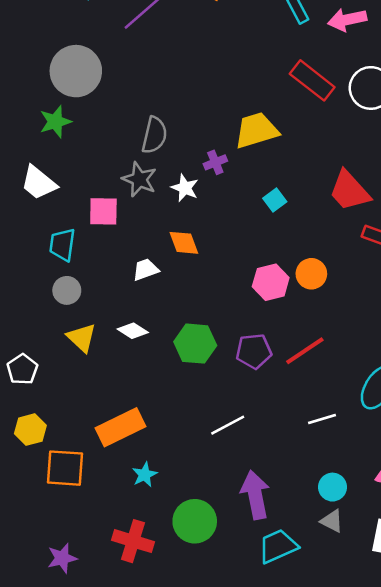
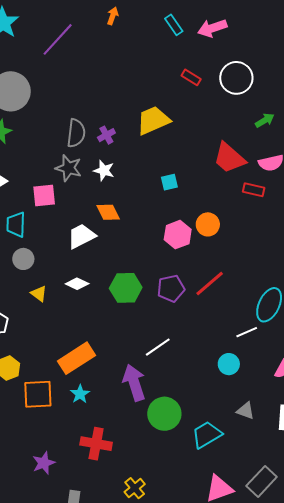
red rectangle: (312, 80) -> (191, 77), size x0.6
purple cross: (215, 162) -> (106, 135), moved
cyan square: (275, 200) -> (169, 182), moved, turned 30
white trapezoid: (146, 270) -> (81, 236), size x1.4
yellow triangle: (82, 338) -> (39, 294), size x0.7
white line: (322, 419) -> (247, 332), moved
cyan star: (145, 475) -> (80, 394), moved
cyan circle: (332, 487) -> (229, 364), moved
purple arrow: (255, 495) -> (134, 383), moved
green circle: (195, 521) -> (164, 414), moved

